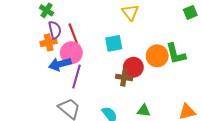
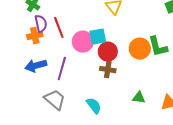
pink circle: (71, 53) -> (83, 42), moved
blue arrow: (60, 64) -> (36, 66), moved
red circle: (133, 67) -> (108, 52), moved
green triangle: (144, 111) -> (139, 98), moved

